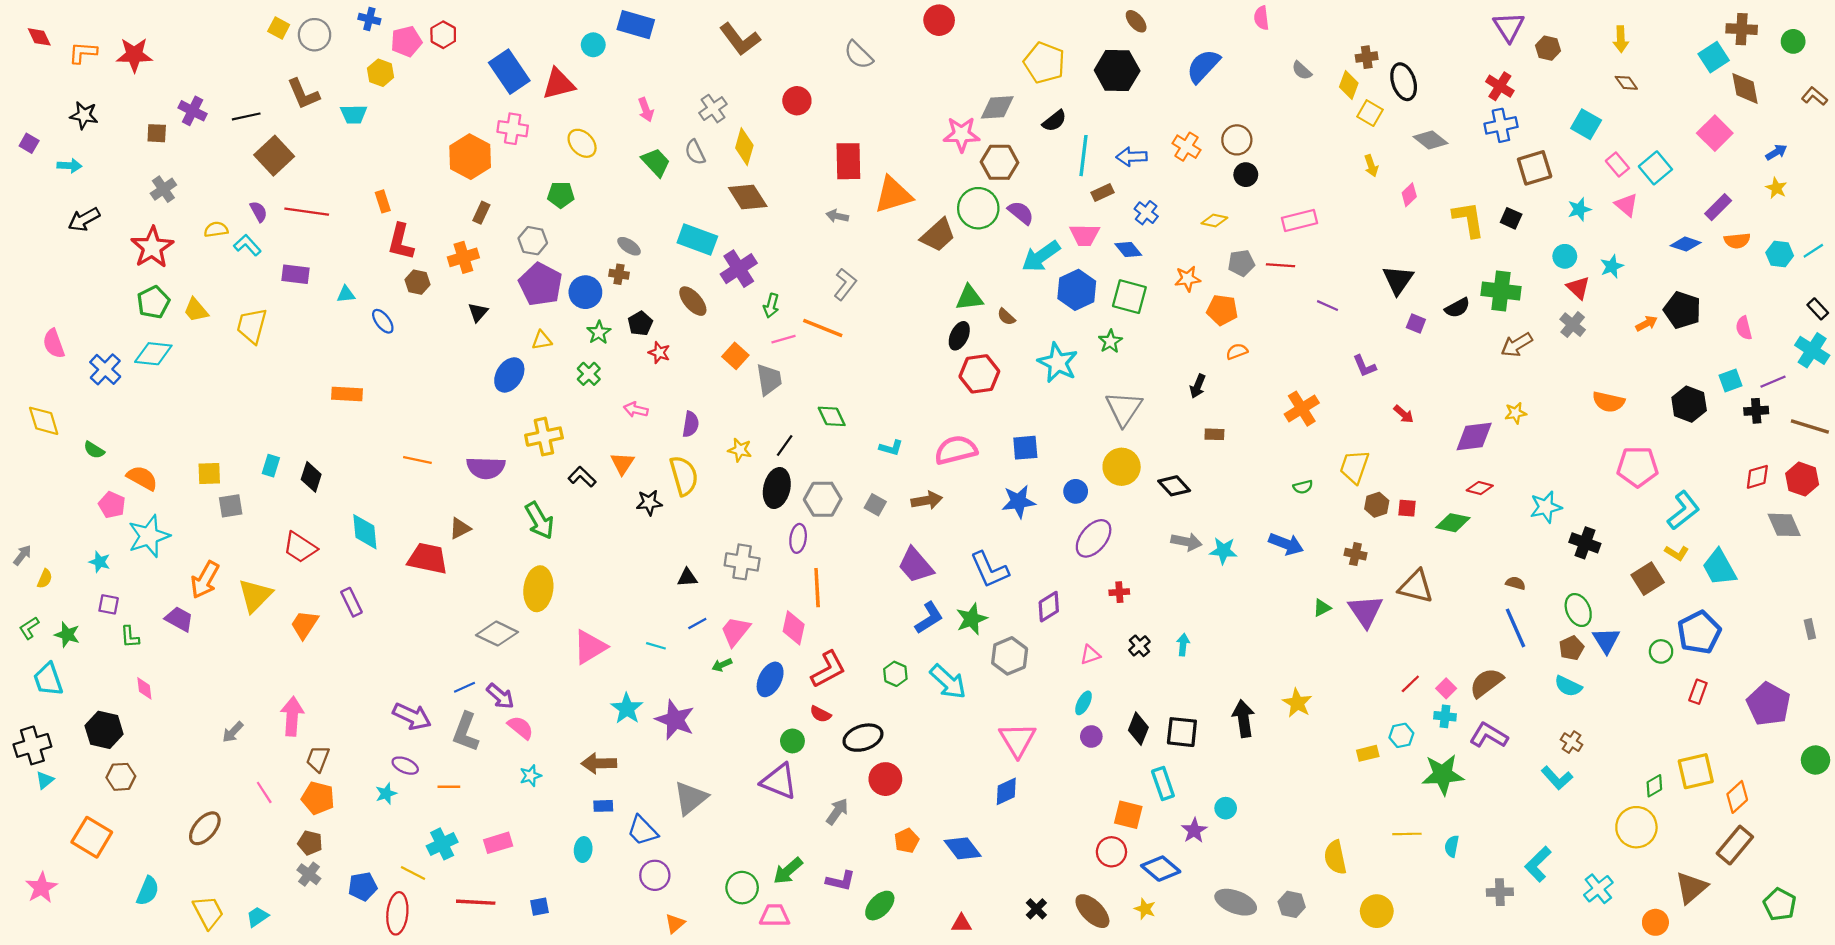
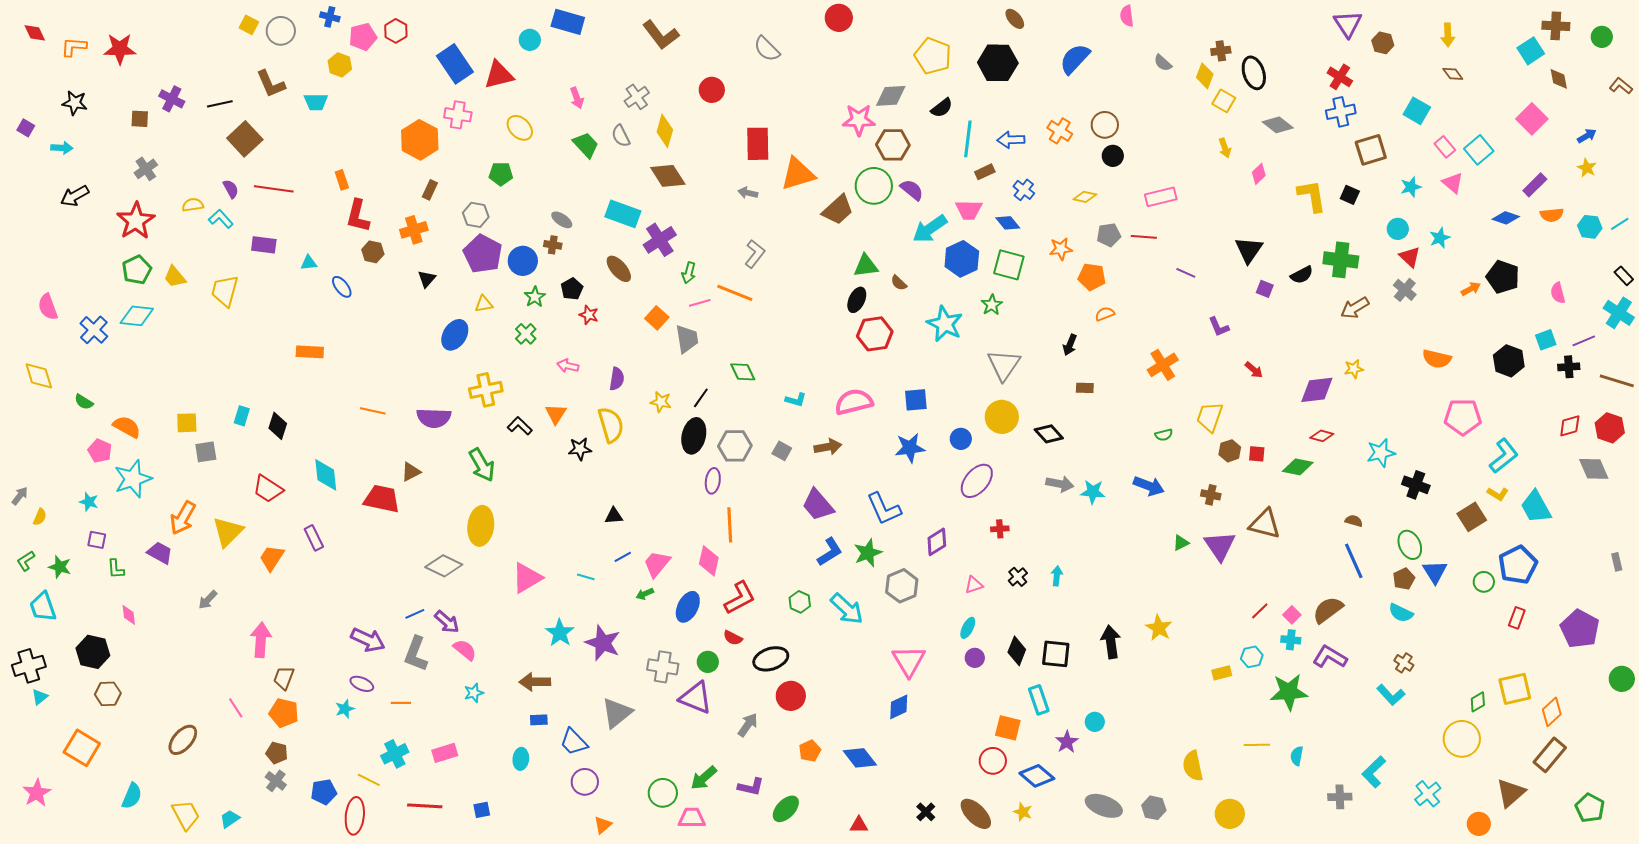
brown diamond: (1745, 88) -> (1559, 79), size x0.7
gray cross: (742, 562) -> (663, 667), moved
gray arrow: (233, 732) -> (208, 600), moved

